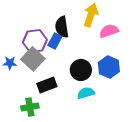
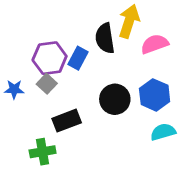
black semicircle: (62, 27) -> (105, 38), moved
gray square: (33, 59) -> (47, 84), size x0.6
cyan semicircle: (86, 93) -> (163, 132), moved

